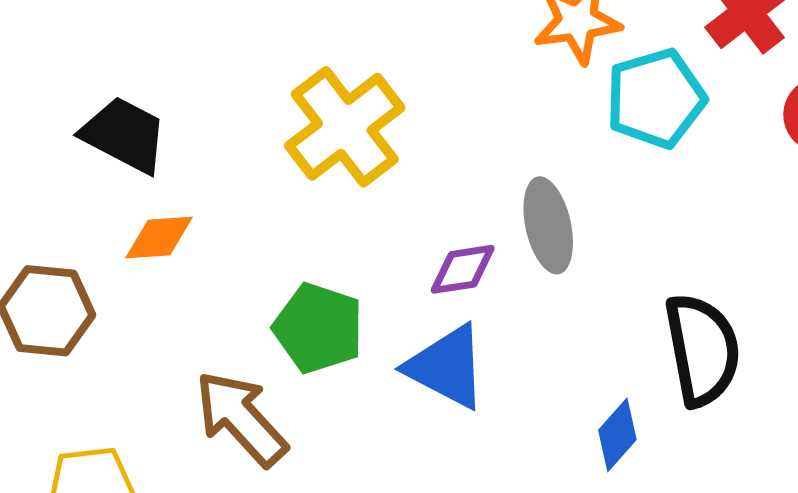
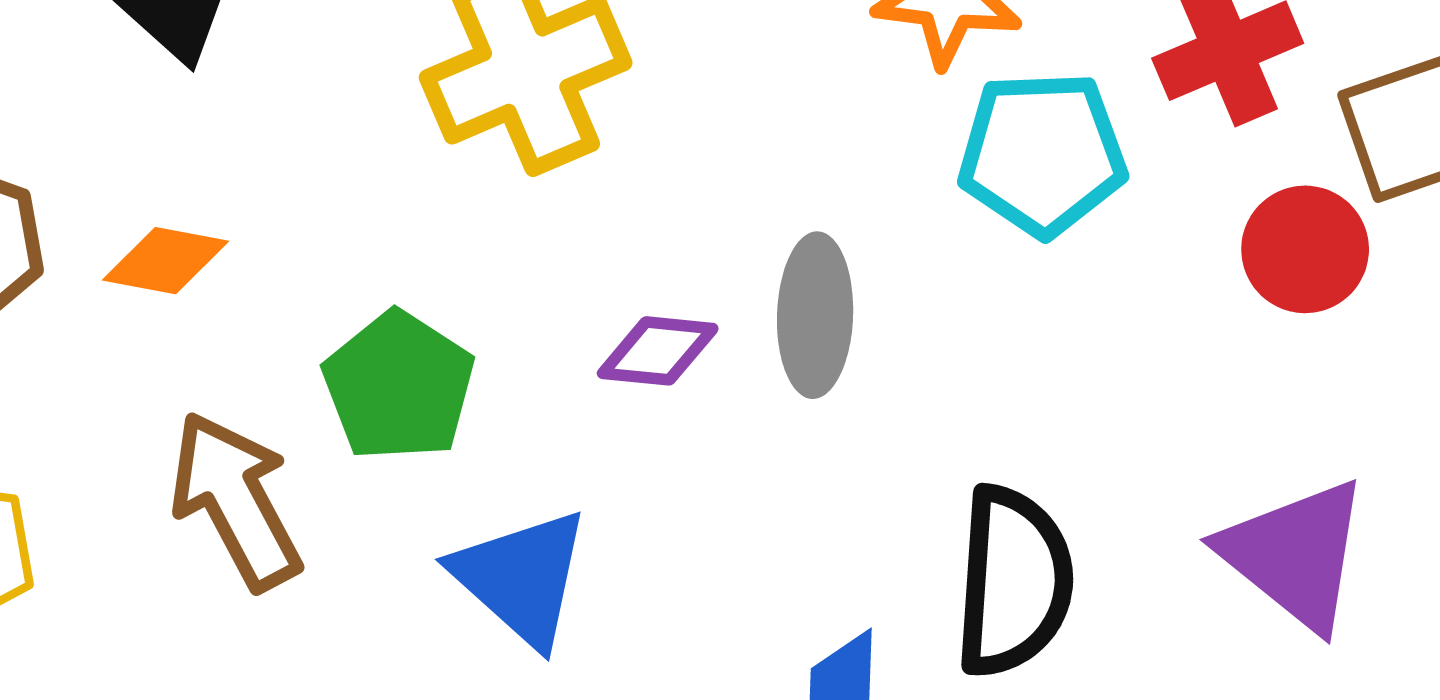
orange diamond: (159, 238) -> (166, 261), moved
blue triangle: (447, 367) -> (521, 578), moved

